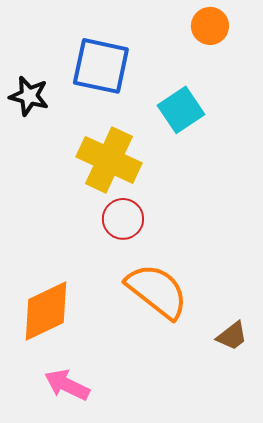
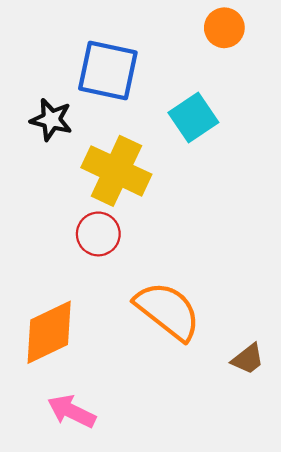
black star: (29, 96) -> (51, 120), moved
red circle: (123, 219) -> (98, 234), moved

